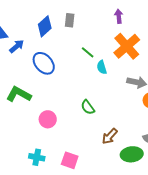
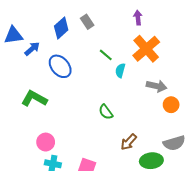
gray rectangle: (70, 20) -> (87, 22), turned -40
cyan semicircle: (102, 67) -> (120, 70), turned 32
pink circle: (48, 119) -> (46, 142), moved

